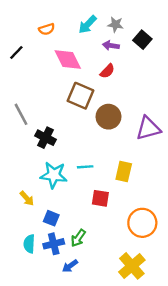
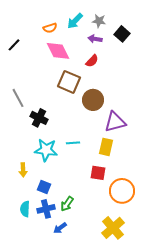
orange semicircle: (47, 29) -> (50, 28), moved
purple triangle: (148, 128) -> (115, 122), moved
yellow arrow: (27, 198) -> (23, 170), turned 40
red square: (100, 198) -> (98, 173), moved

